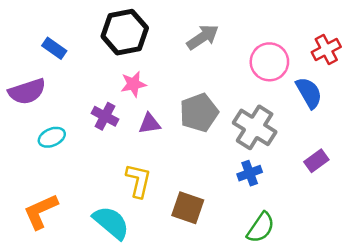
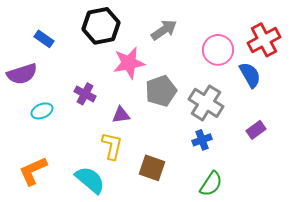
red cross: (326, 49) -> (264, 40), size x1.4
pink star: (133, 84) -> (129, 63), moved, size x1.5
purple triangle: (149, 124) -> (121, 115), moved

